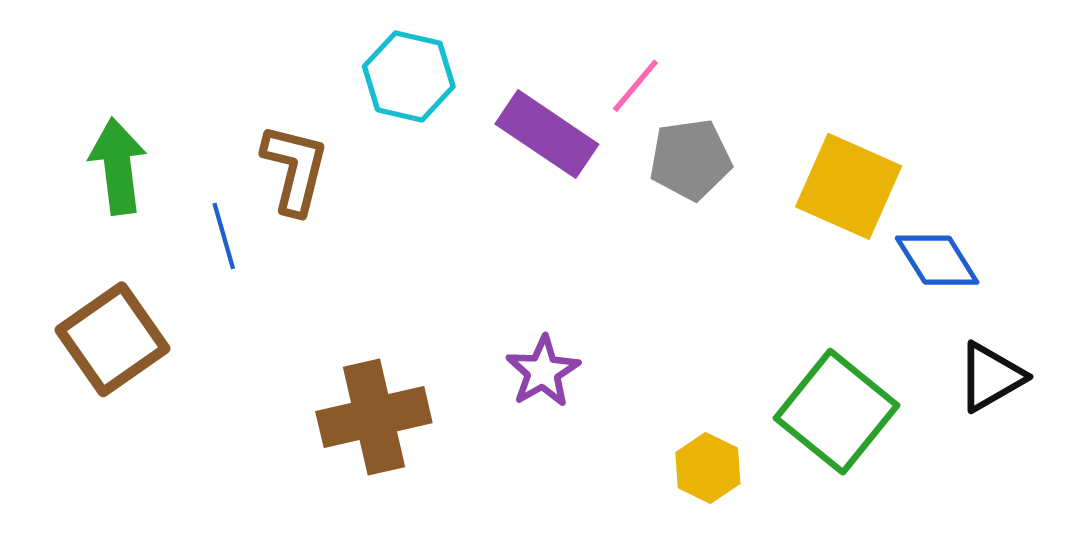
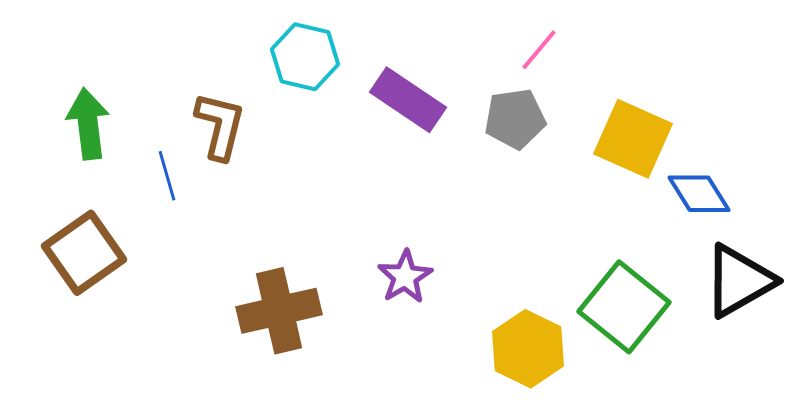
pink line: (635, 86) -> (539, 50), moved
black triangle: (991, 377) -> (739, 281), size x1.4
yellow hexagon: (708, 468) -> (528, 349), size x1.5

